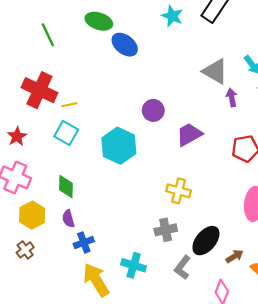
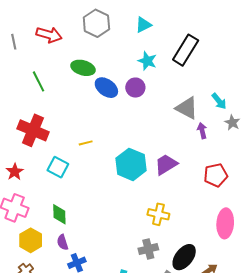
yellow line: (69, 105) -> (86, 143), moved
purple circle: (153, 110) -> (135, 88), moved
cyan hexagon: (119, 146) -> (131, 164), moved

